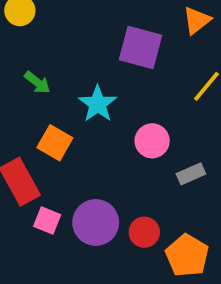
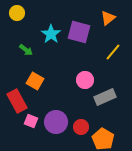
cyan star: (98, 104) -> (51, 34), moved
gray rectangle: (191, 174) -> (105, 97), size x1.5

